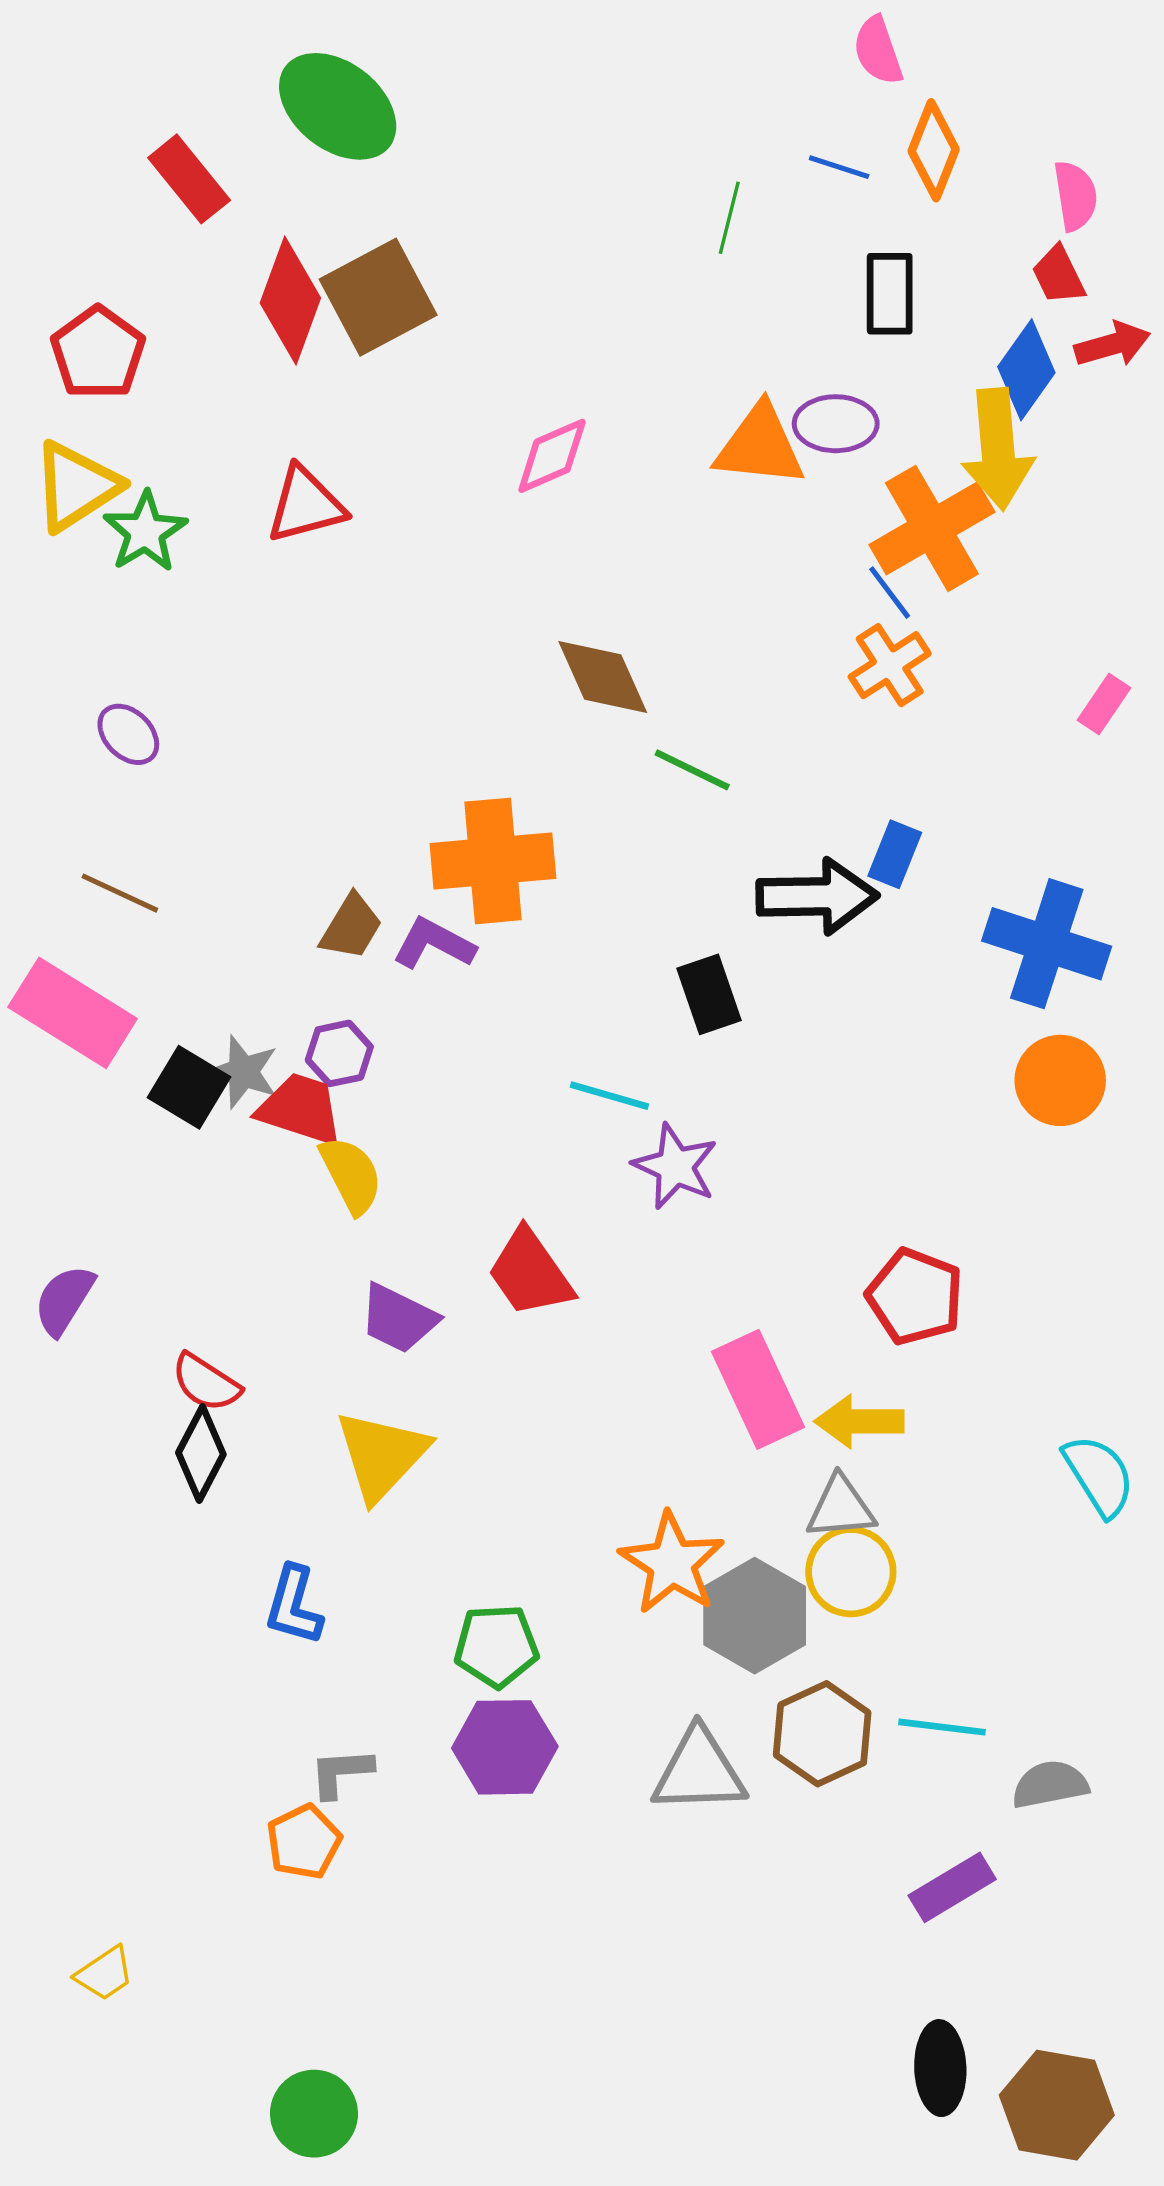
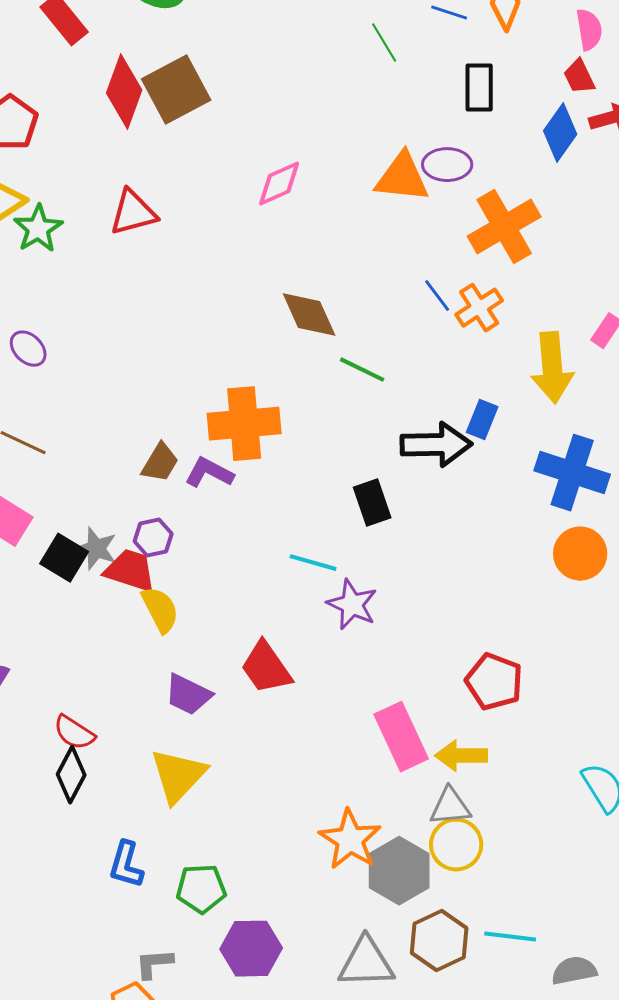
green line: (729, 218) -> (384, 43), turned -45
yellow arrow: (998, 449) -> (552, 368), moved
blue line: (890, 593) -> (437, 296), moved
green pentagon: (496, 1646) -> (201, 889), moved

